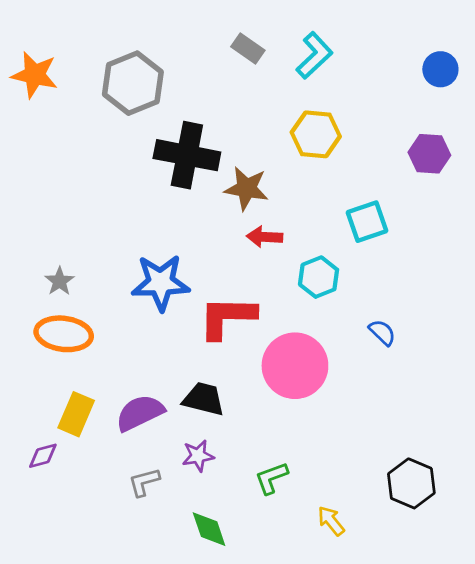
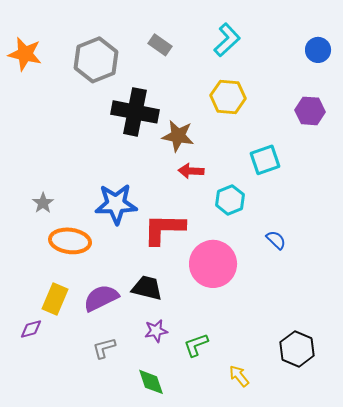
gray rectangle: (248, 48) -> (160, 45), moved
orange ellipse: (64, 334) -> (70, 241), moved
purple star: (198, 456) -> (156, 331), moved

